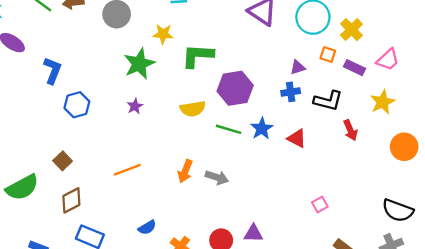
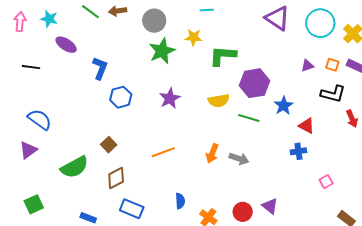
orange square: (328, 55) -> (332, 65), moved
green star: (139, 64) -> (162, 51), moved
blue cross: (291, 92) -> (298, 151), moved
purple star: (135, 106) -> (170, 98), size x1.5
blue star: (262, 128) -> (284, 106), moved
blue semicircle: (147, 227) -> (180, 201), turned -63
purple triangle: (253, 233) -> (270, 206), turned 36

